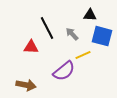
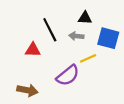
black triangle: (90, 15) -> (85, 18), moved
gray arrow: (72, 34) -> (76, 36), turned -40

